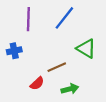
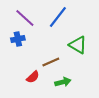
purple line: (28, 19) -> (25, 18), turned -50
blue cross: (14, 51) -> (18, 39), moved

